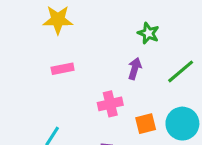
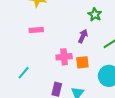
orange square: (146, 124) -> (82, 62), moved

